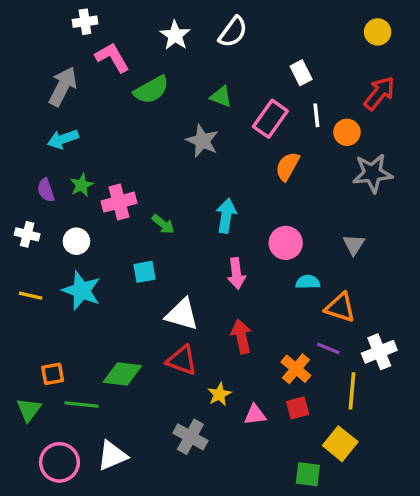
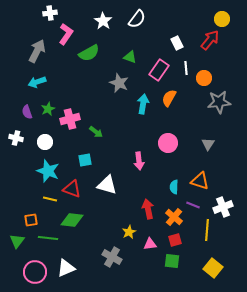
pink L-shape: (112, 57) -> (66, 34), turned 65
red arrow: (379, 93) -> (210, 40), moved
cyan arrow: (226, 216) -> (143, 104), moved
cyan semicircle: (308, 282) -> (174, 187), moved, turned -88
yellow line: (31, 296) -> (50, 199), moved
red arrow: (241, 336) -> (148, 209), moved
red triangle: (182, 360) -> (72, 189), moved
yellow square: (340, 444) -> (213, 268), moved
green square: (308, 474) -> (172, 261), moved

